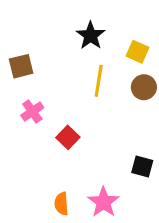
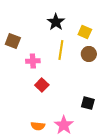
brown square: (21, 66) -> (13, 41), turned 35
pink cross: (32, 112) -> (33, 61), moved, turned 32
orange semicircle: (61, 204) -> (38, 126), turned -80

